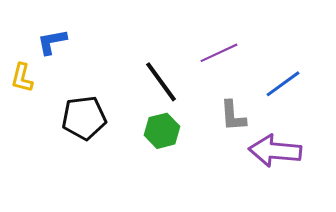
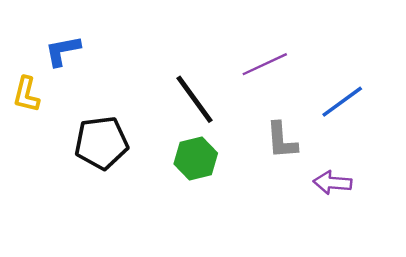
purple arrow: (275, 151) -> (332, 183), size x0.6

